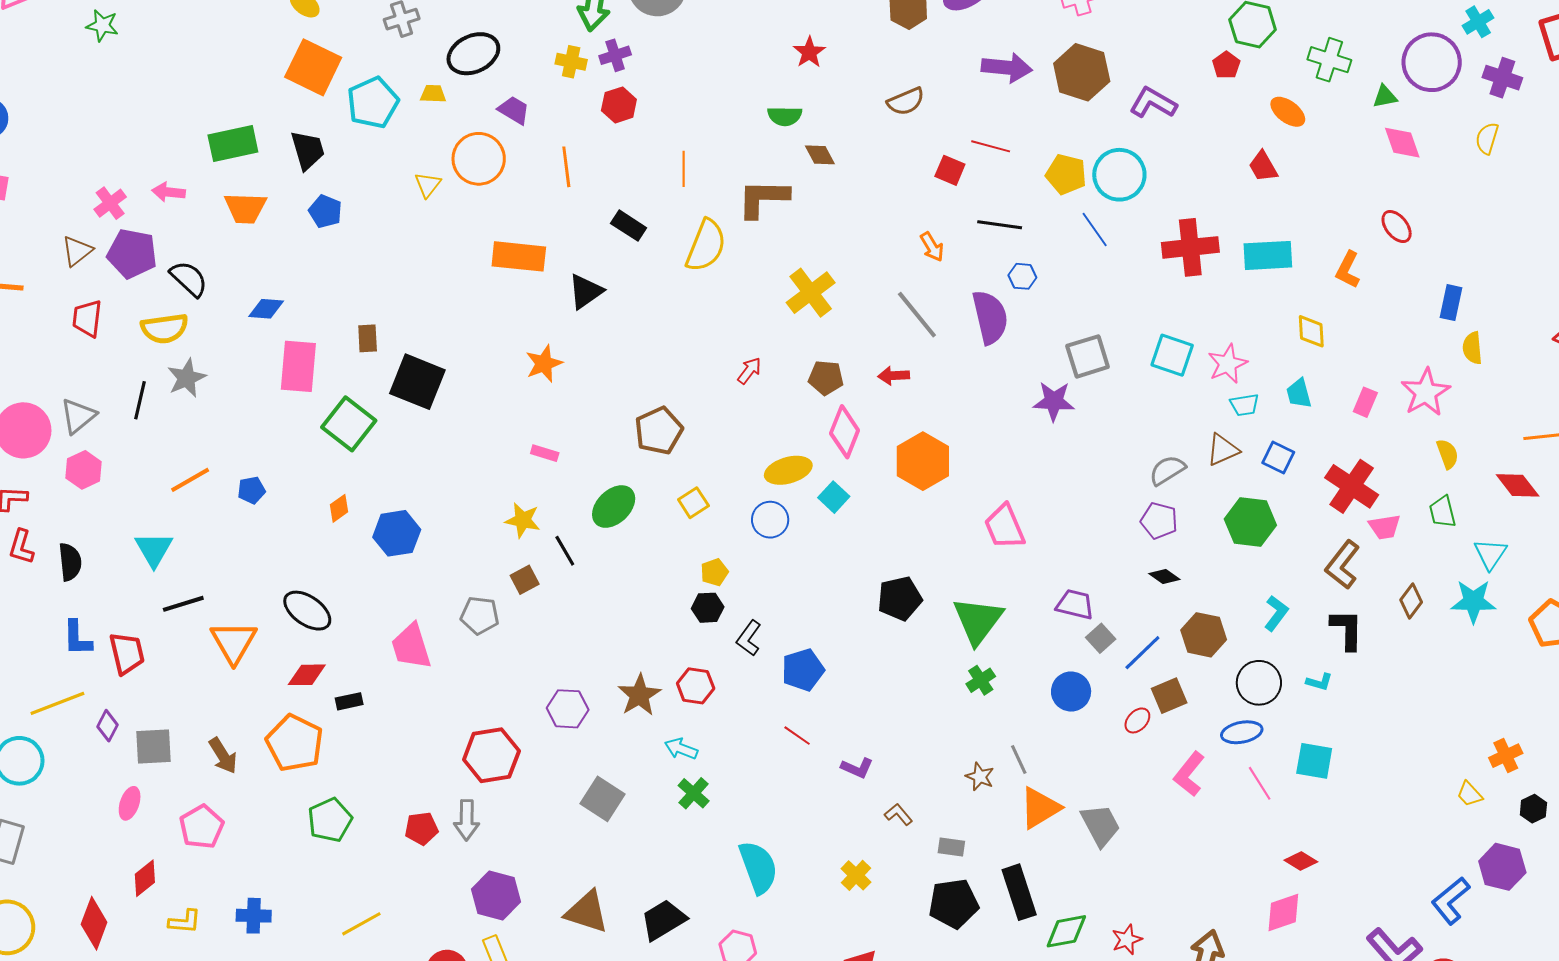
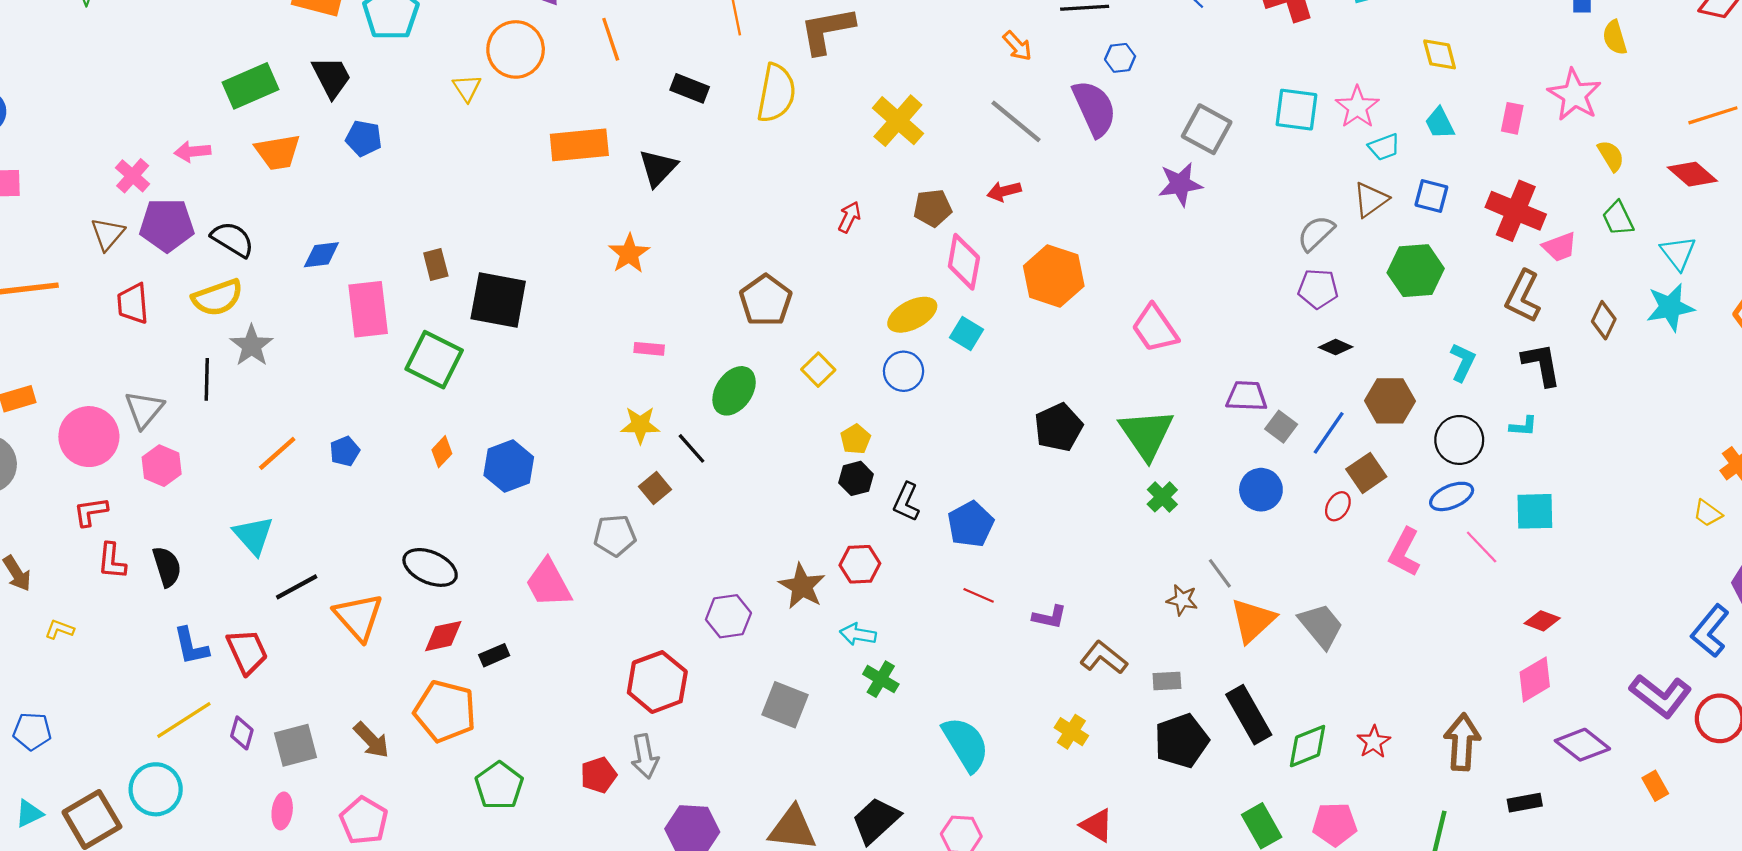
gray square: (1088, 356) -> (1207, 129), turned -33
brown L-shape: (898, 814) -> (1104, 658), size x1.5

